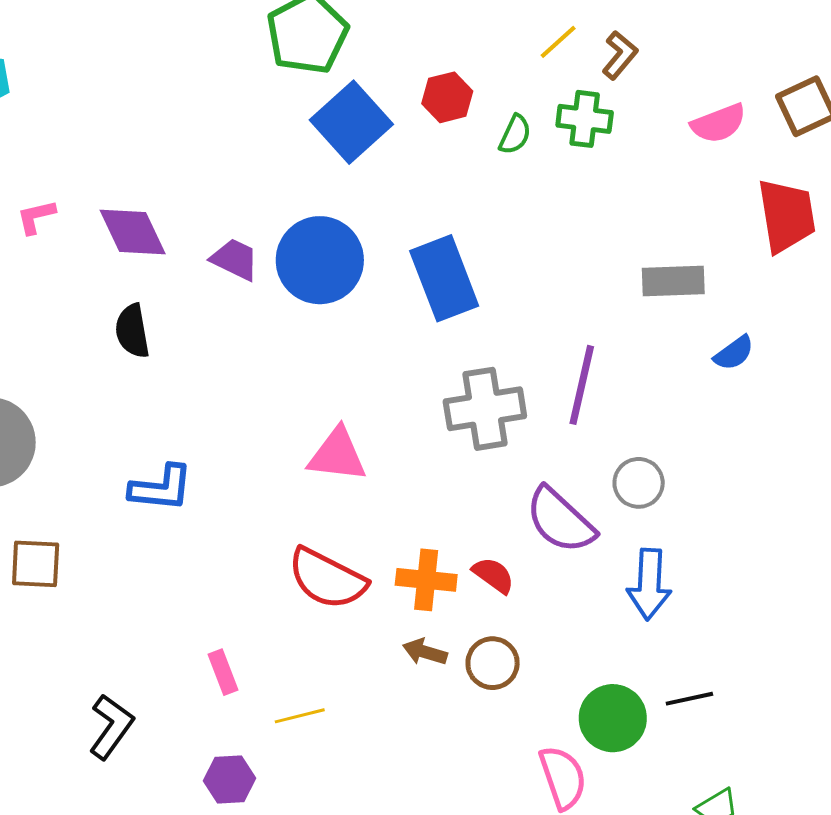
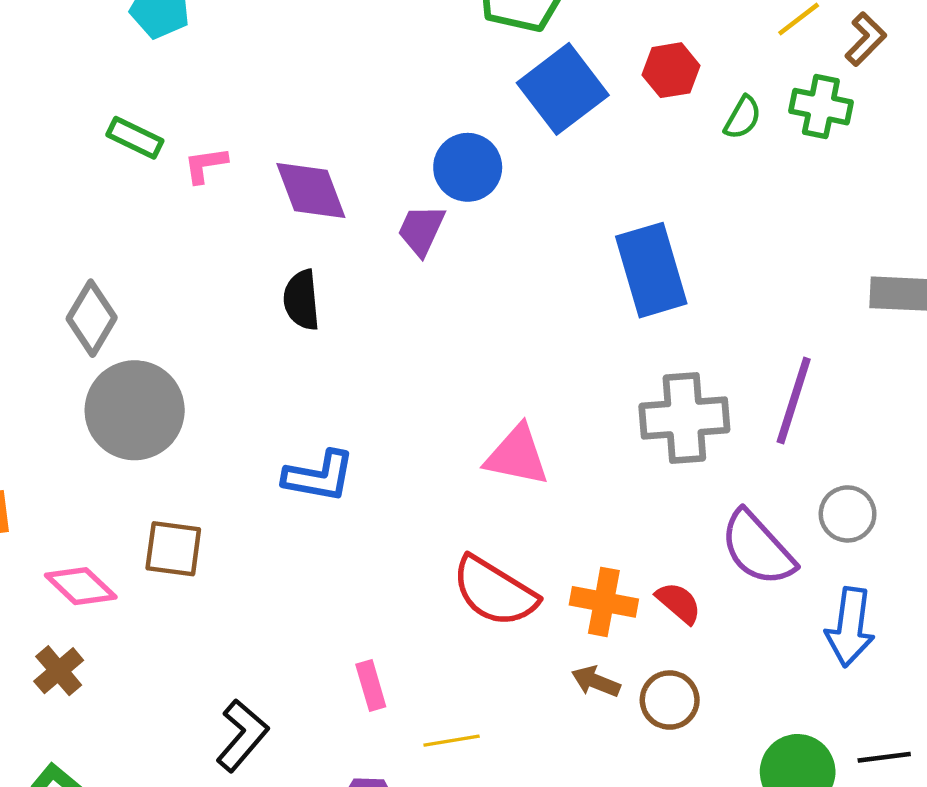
purple trapezoid: (235, 259) -> (421, 230), turned -96
blue circle: (320, 260) -> (468, 167), moved, size x0.7

